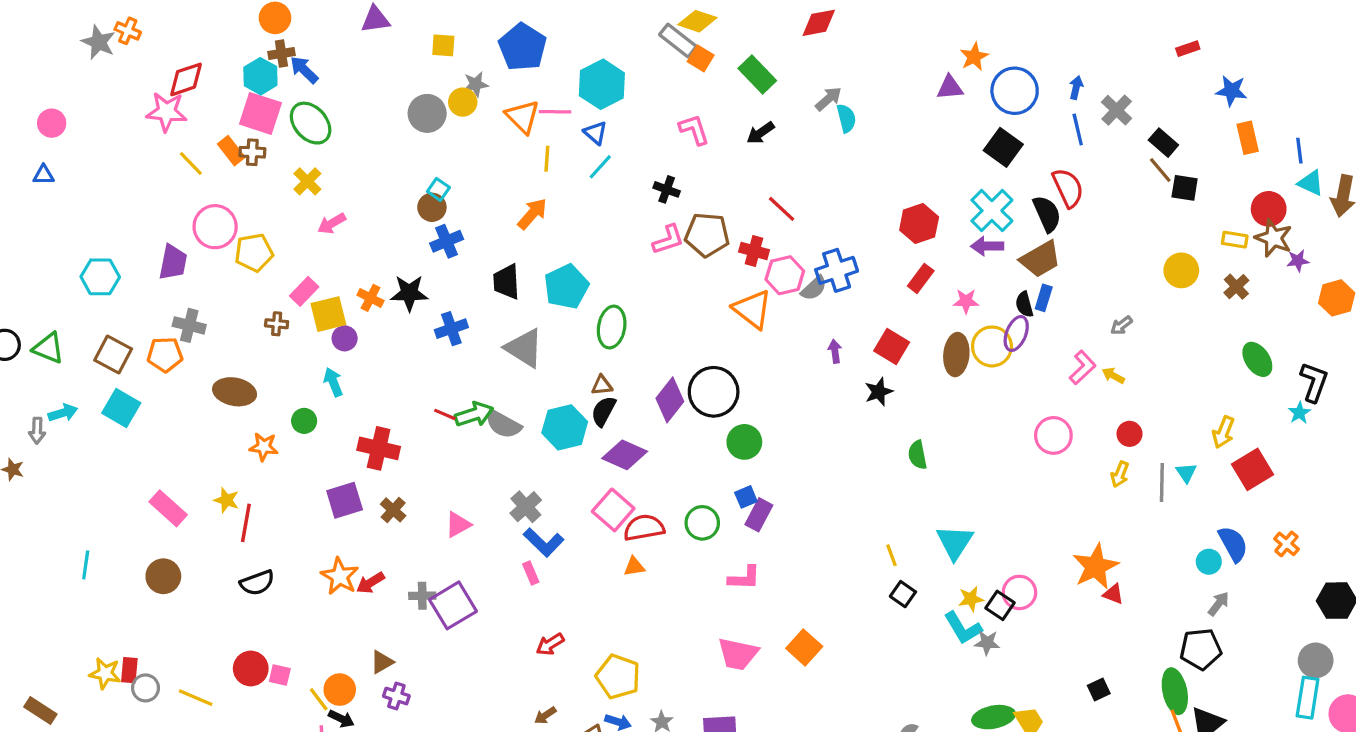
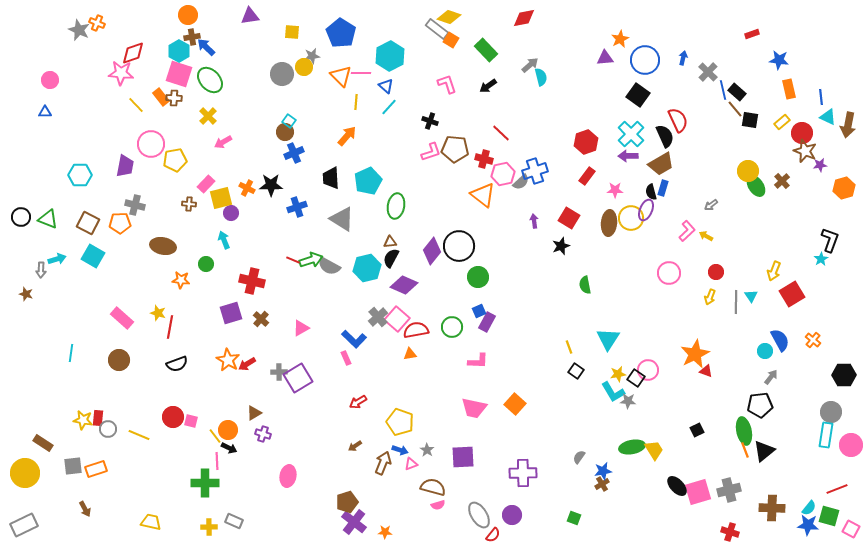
blue line: (1078, 130) -> (723, 90), moved
yellow rectangle: (1235, 240) -> (782, 122), moved, turned -49
green ellipse: (1257, 359) -> (756, 186), moved
gray cross: (526, 507) -> (378, 317), moved

